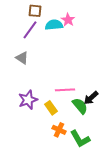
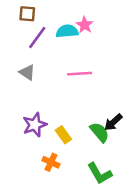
brown square: (35, 11) -> (27, 14), moved
pink line: (65, 90) -> (80, 74), moved
orange cross: (59, 130) -> (51, 162), moved

